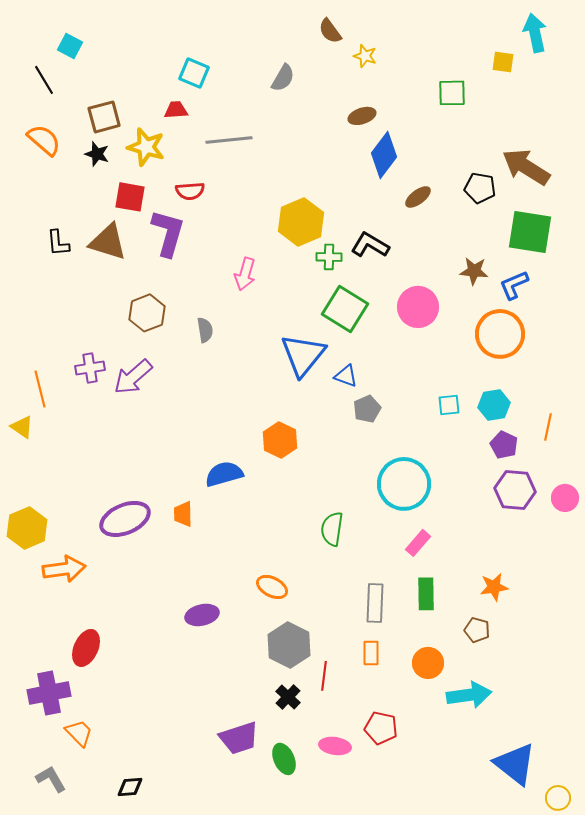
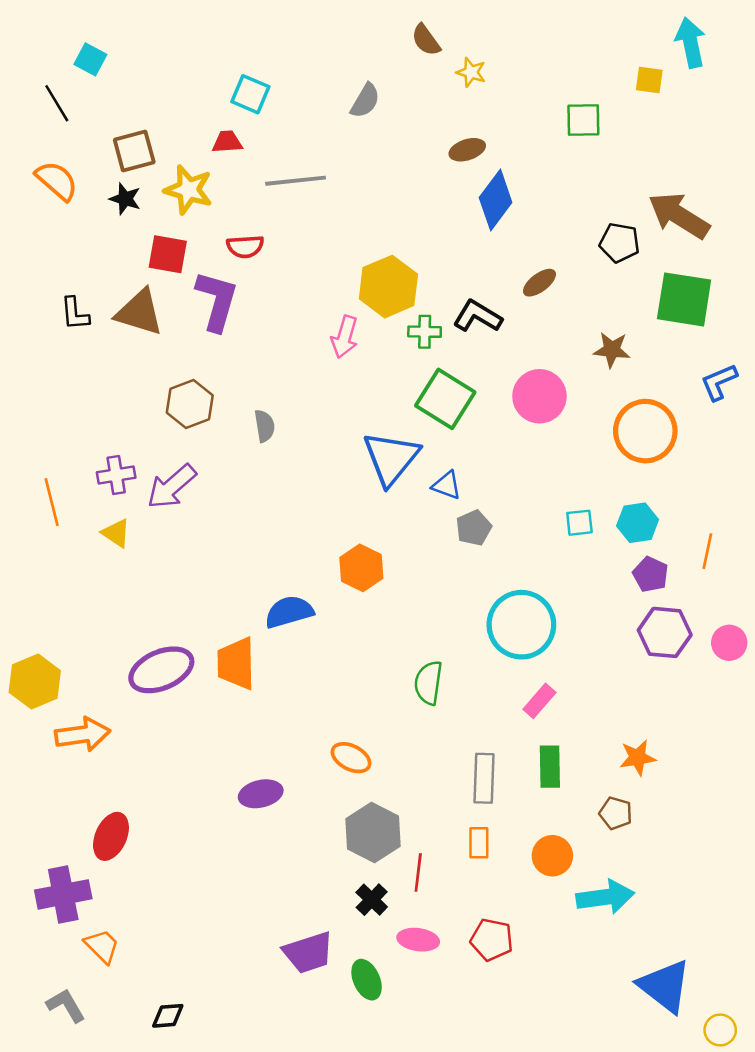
brown ellipse: (418, 197) -> (539, 283), moved
pink arrow: (245, 274) -> (345, 337), moved
blue L-shape: (514, 285) -> (719, 382), moved
yellow triangle: (22, 427) -> (116, 533), moved
orange trapezoid: (183, 514) -> (236, 663), size x1.6
pink ellipse: (335, 746) -> (418, 940), moved

